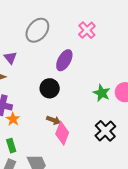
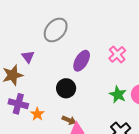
pink cross: (87, 30) -> (117, 54), moved
orange star: (13, 119) -> (37, 114), moved

